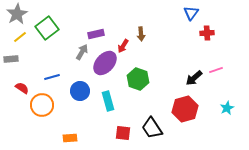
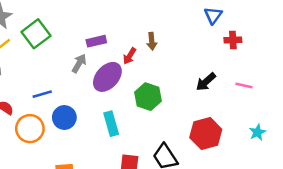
pink line: (216, 70) -> (244, 86), turned 32
black arrow: (194, 78) -> (206, 82), moved
blue circle: (80, 91) -> (64, 117), moved

